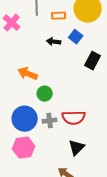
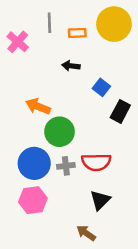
blue square: (76, 37) -> (101, 87), moved
black rectangle: (93, 61) -> (120, 111), moved
green circle: (45, 94) -> (60, 132), size x1.5

